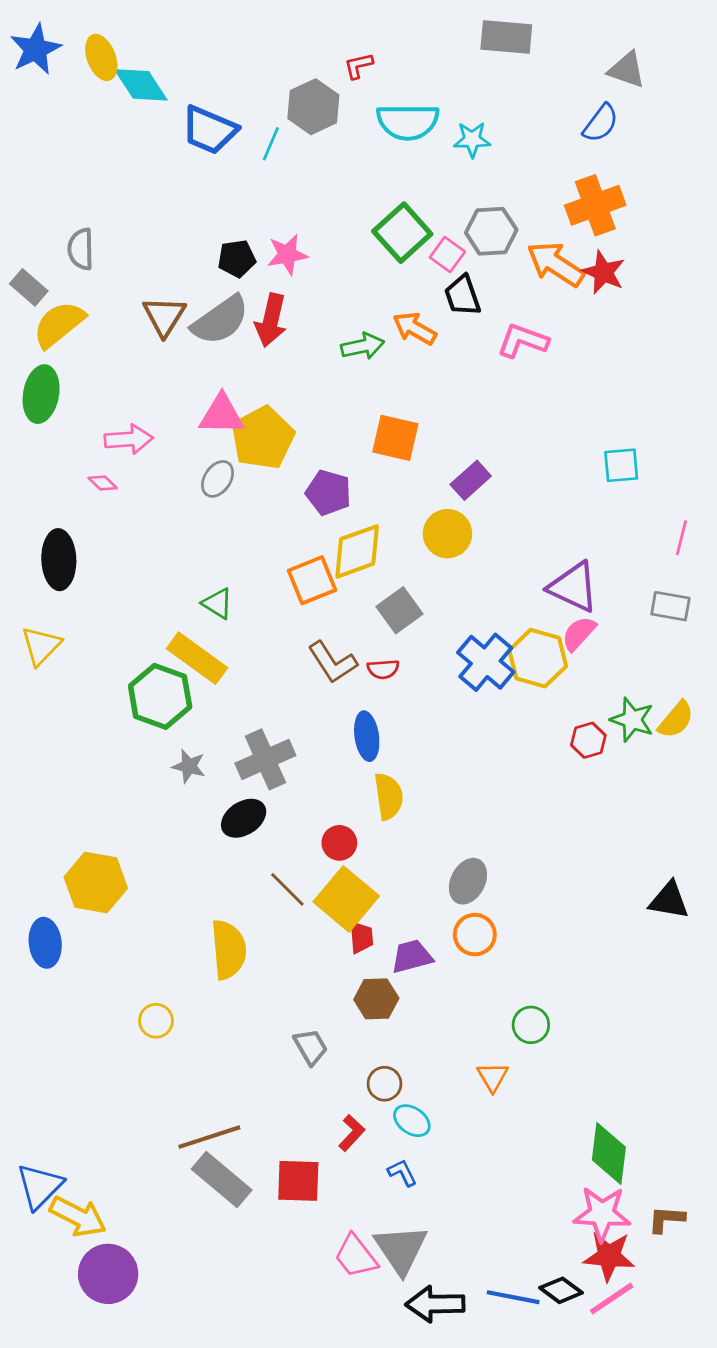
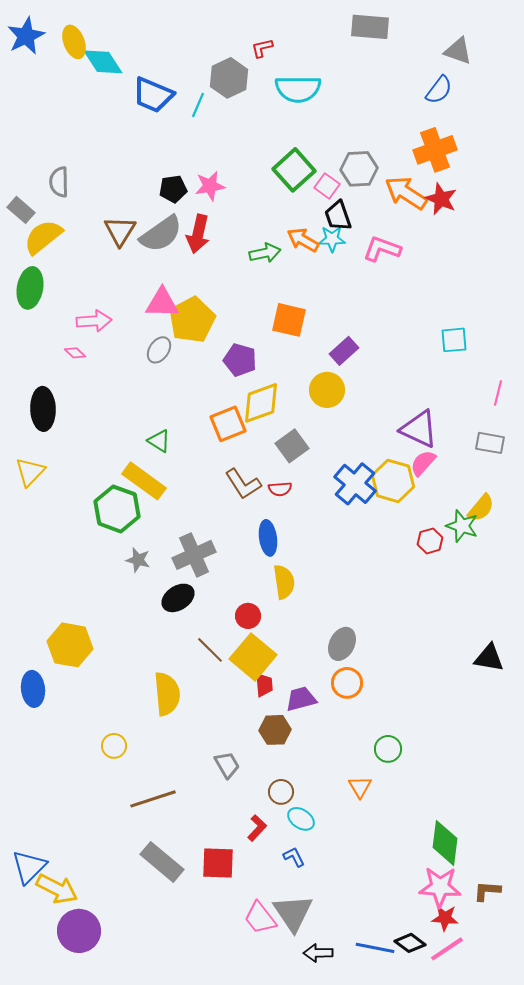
cyan star: (472, 140) -> (332, 239), moved
yellow semicircle: (676, 720) -> (481, 508), moved
brown line: (209, 1137) -> (153, 799), moved
red star: (609, 1256) -> (445, 918), size x0.7
black arrow: (435, 1304) -> (318, 953), size x0.7

